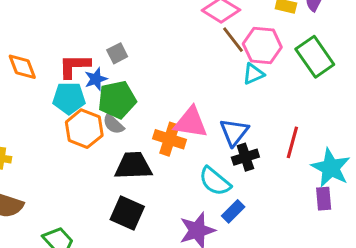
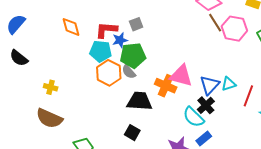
cyan triangle: (253, 74) -> (229, 84), moved
black cross: (245, 157) -> (206, 105), moved, turned -30
black square: (127, 213) -> (132, 133), size x0.7

